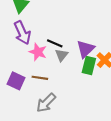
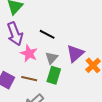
black line: (55, 43) -> (47, 34), moved
green rectangle: (89, 65) -> (54, 75), moved

